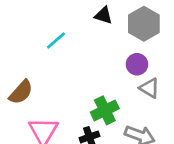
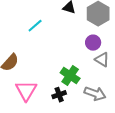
green cross: (105, 110) -> (70, 76), turned -30

